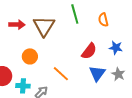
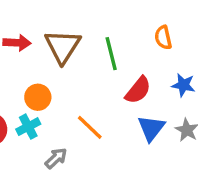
green line: (75, 14) -> (111, 54), moved
cyan cross: (23, 86) -> (28, 127), moved, turned -32

